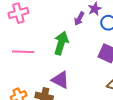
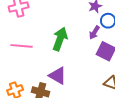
purple arrow: (79, 19) -> (94, 33), moved

